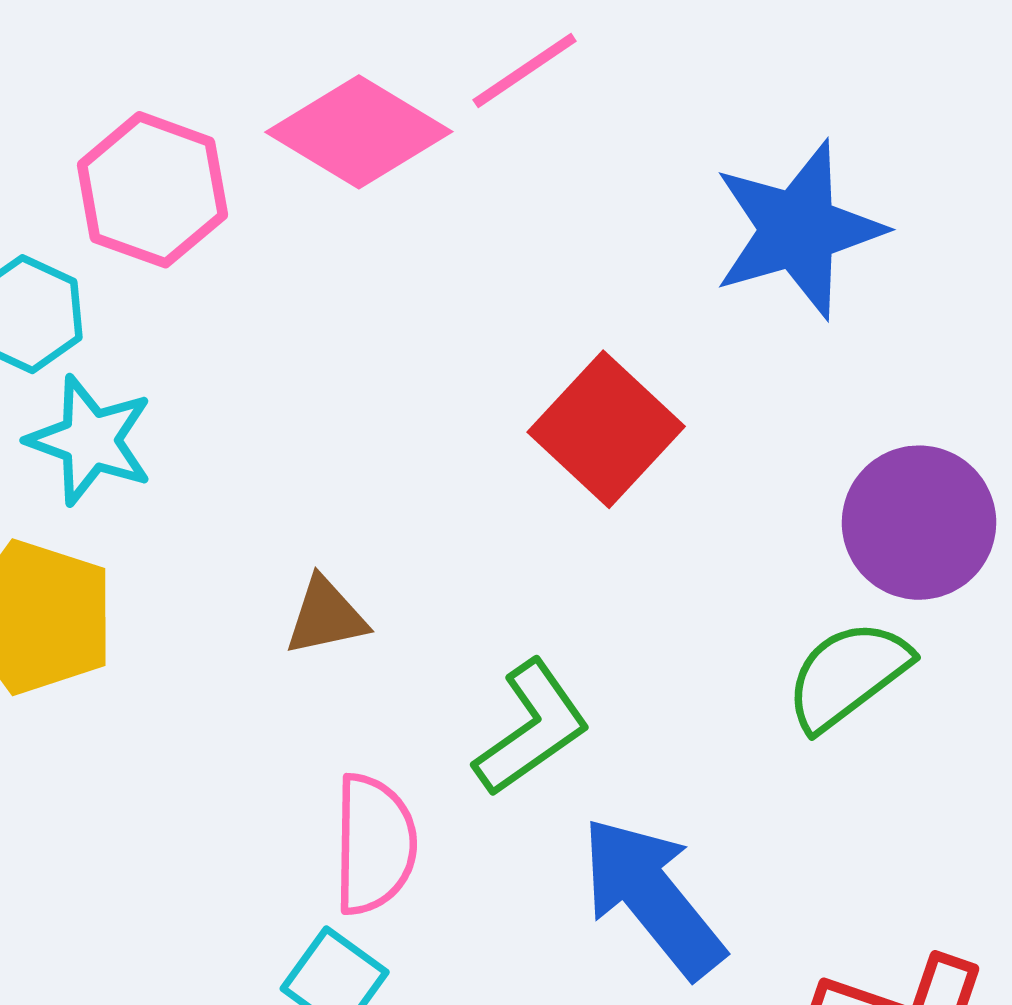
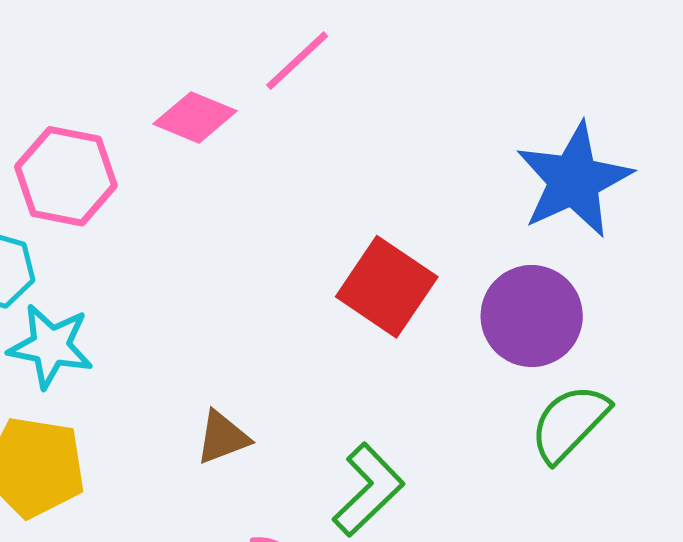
pink diamond: (359, 132) -> (195, 117), size x0.7
blue star: (798, 230) -> (574, 180), moved
purple circle: (919, 523) -> (532, 316), moved

